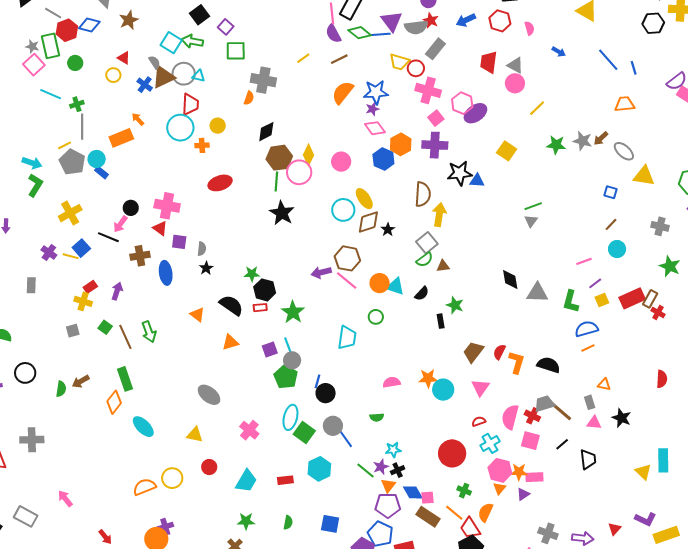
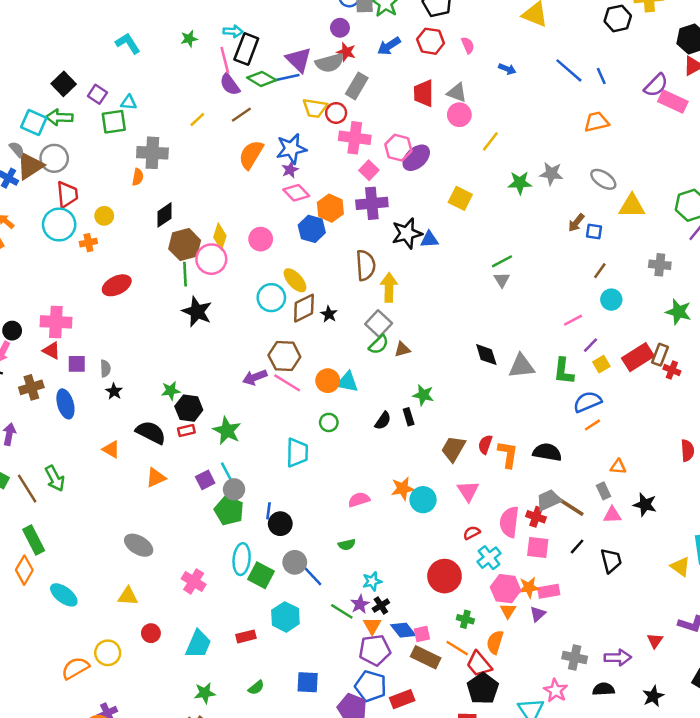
cyan triangle: (199, 76) -> (129, 102), moved
brown arrow: (601, 138) -> (576, 223), moved
black semicircle: (422, 294) -> (383, 421), moved
green semicircle: (288, 523) -> (256, 688), turned 48

